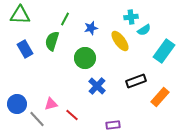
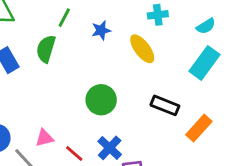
cyan semicircle: (144, 30) -> (206, 26), moved
green circle: (85, 58) -> (101, 100), moved
black rectangle: (136, 81) -> (165, 105), turned 42
blue cross: (97, 86) -> (110, 148), moved

